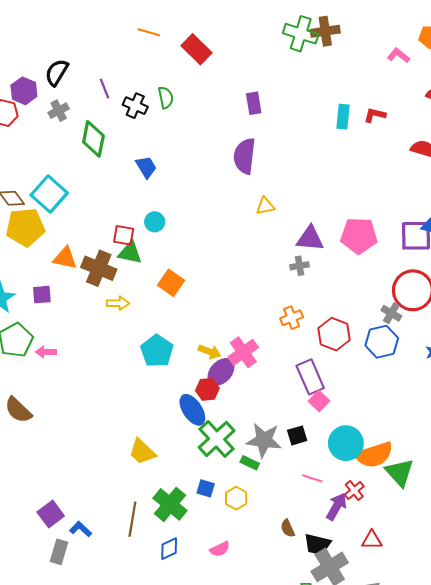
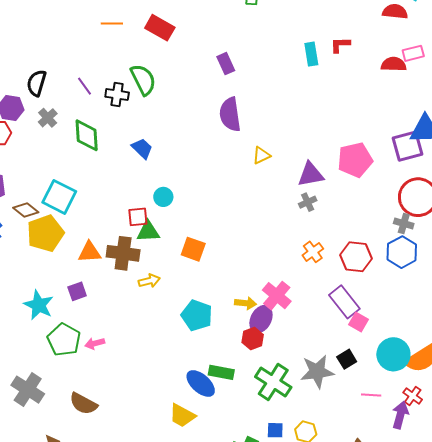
green semicircle: (166, 97) -> (143, 80), size x1.5
blue ellipse: (192, 410) -> (201, 383), moved
yellow trapezoid: (142, 452) -> (182, 416), moved
green rectangle: (250, 463) -> (221, 372), moved, size x1.4

